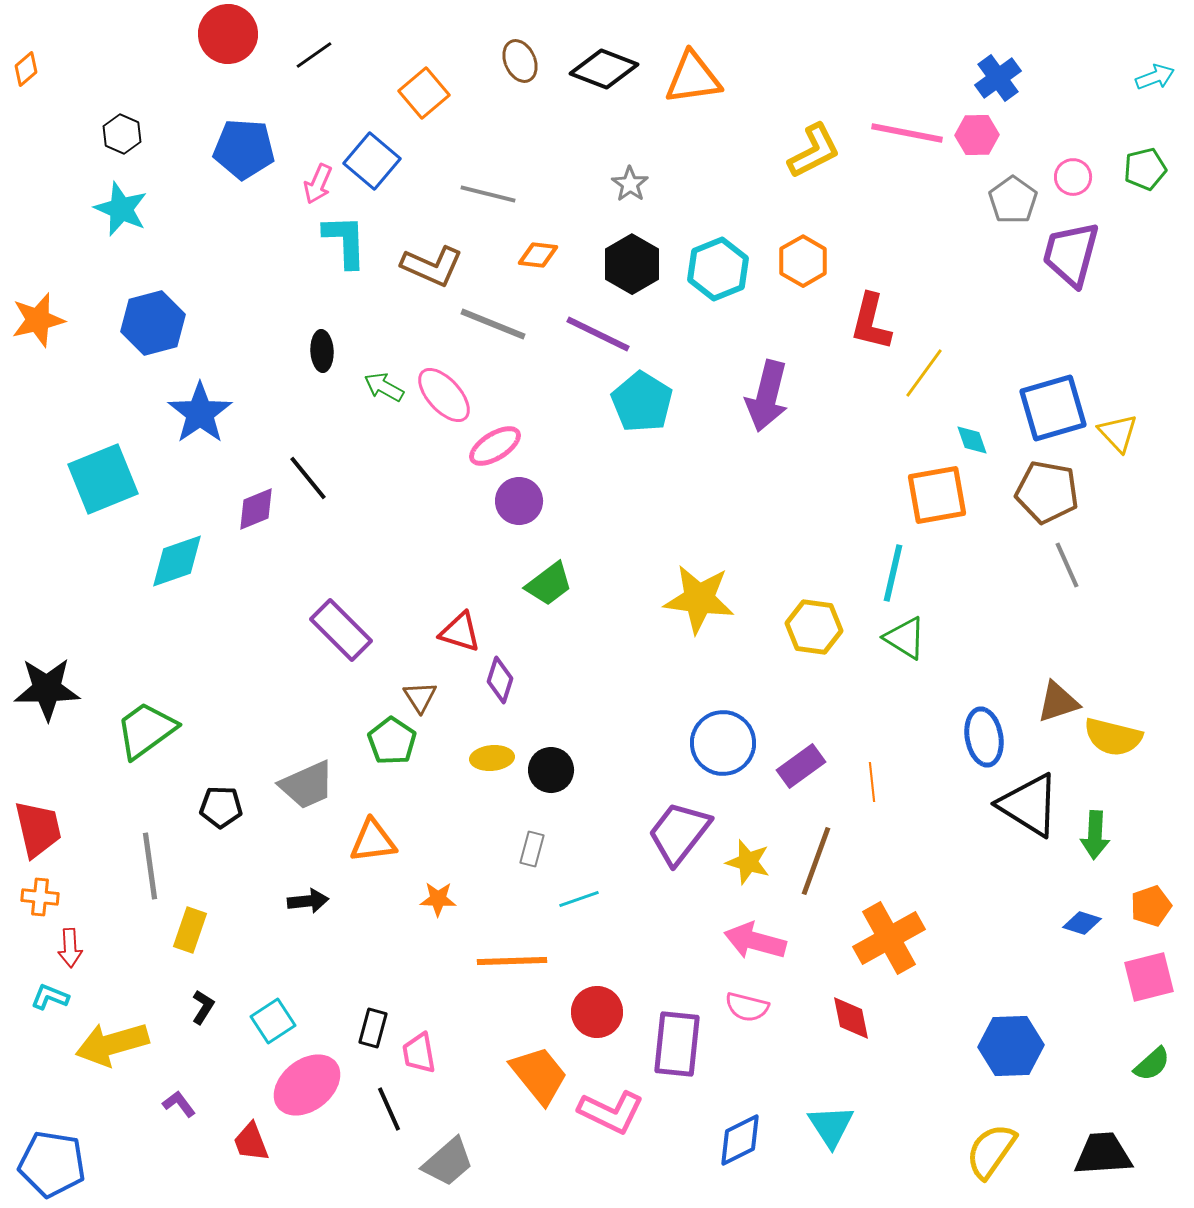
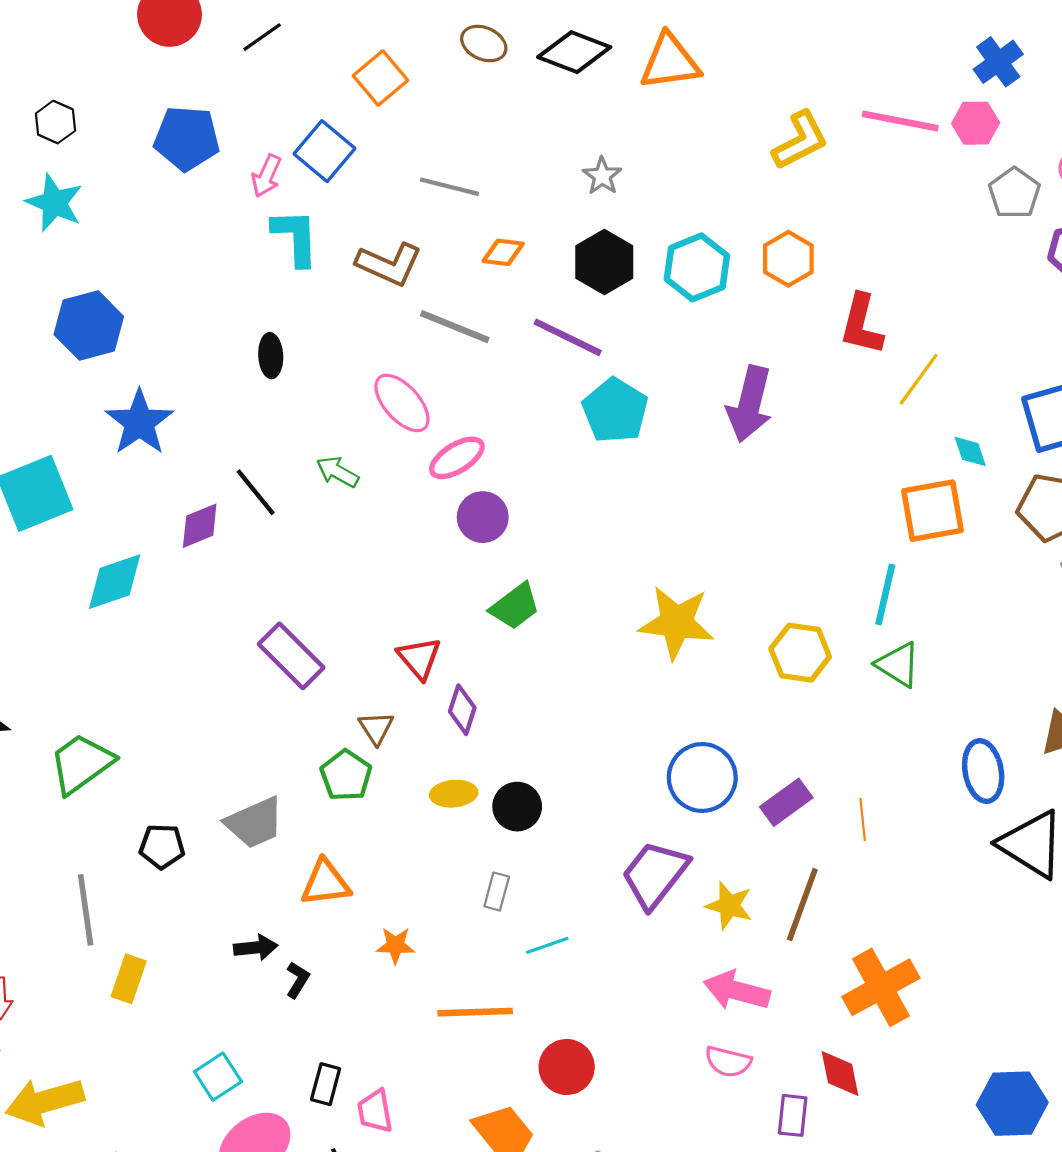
brown ellipse: (520, 61) -> (484, 44), turned -42
green arrow: (384, 387) -> (337, 472), moved
red triangle: (460, 632) -> (419, 658), turned 33
black L-shape: (203, 1007) -> (298, 980), moved
purple rectangle: (677, 1044) -> (793, 1115), moved, size x0.6

